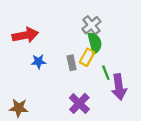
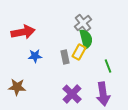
green line: (106, 73) -> (108, 66), moved
purple arrow: (119, 87) -> (103, 94), moved
brown star: (19, 108) -> (17, 87), moved

